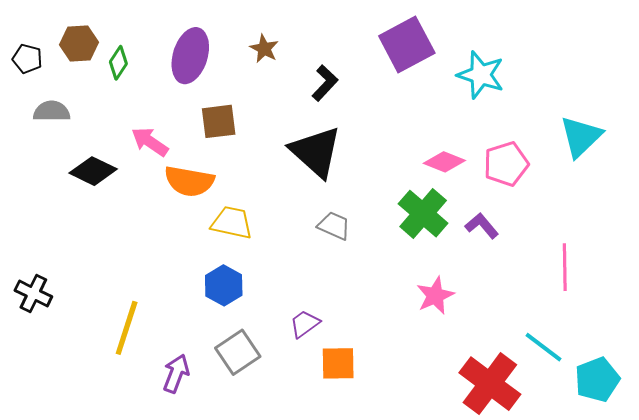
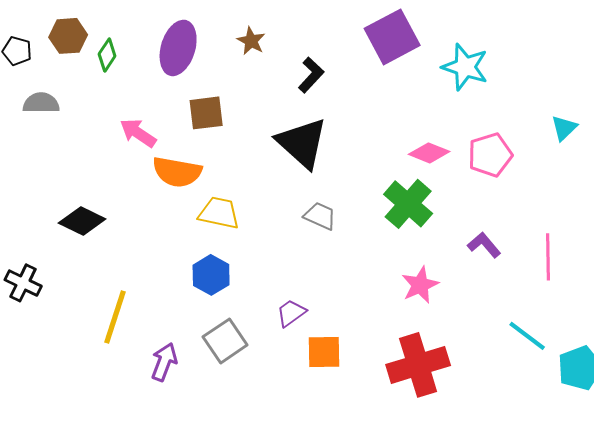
cyan triangle: (581, 137) -> (564, 128), size x0.6
black diamond: (93, 171) -> (82, 221), moved
purple L-shape: (482, 226) -> (484, 245), moved
red cross: (490, 384) -> (418, 365), moved, turned 36

